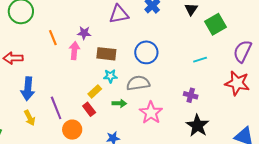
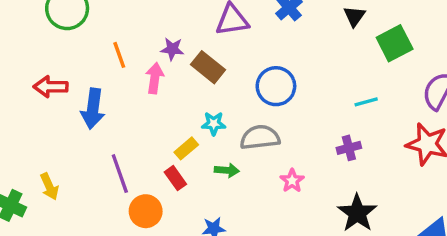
brown rectangle: (106, 54) -> (208, 67), moved, turned 30
blue arrow: (28, 89) -> (93, 109), moved
purple cross: (191, 95) -> (349, 148), moved, turned -32
pink star: (151, 113) -> (292, 181), moved, size x0.6
yellow arrow: (30, 118) -> (49, 187), moved

